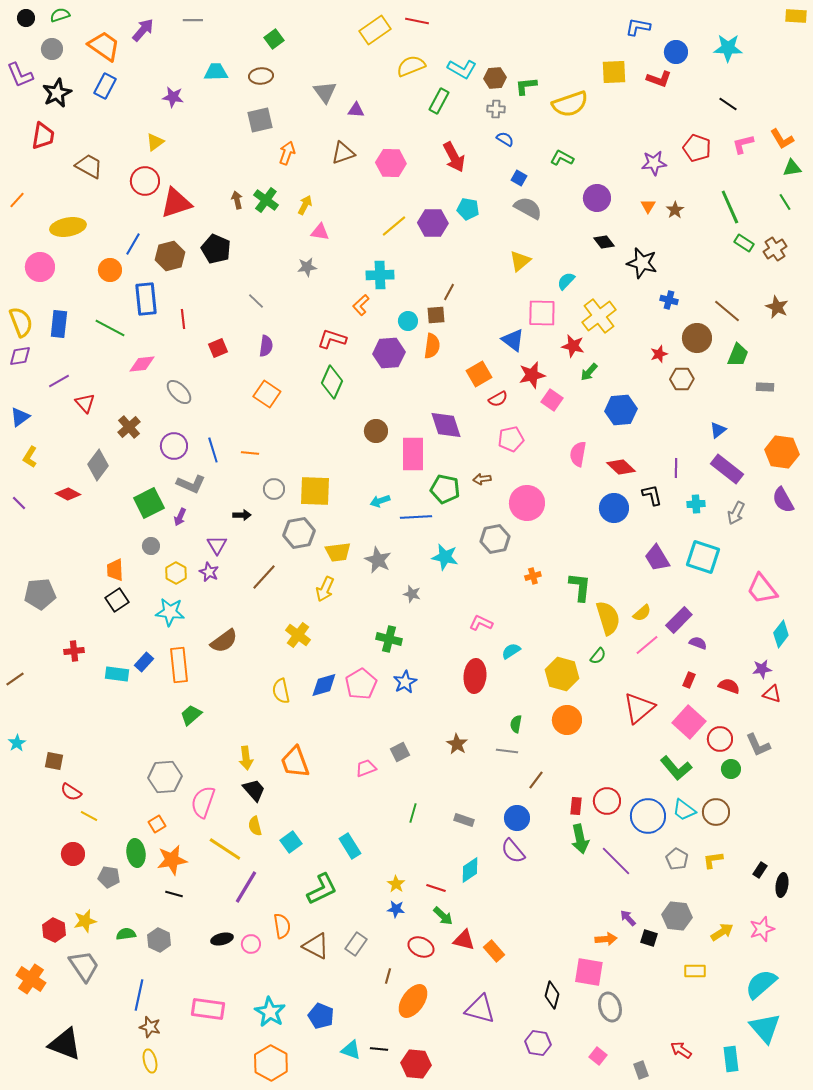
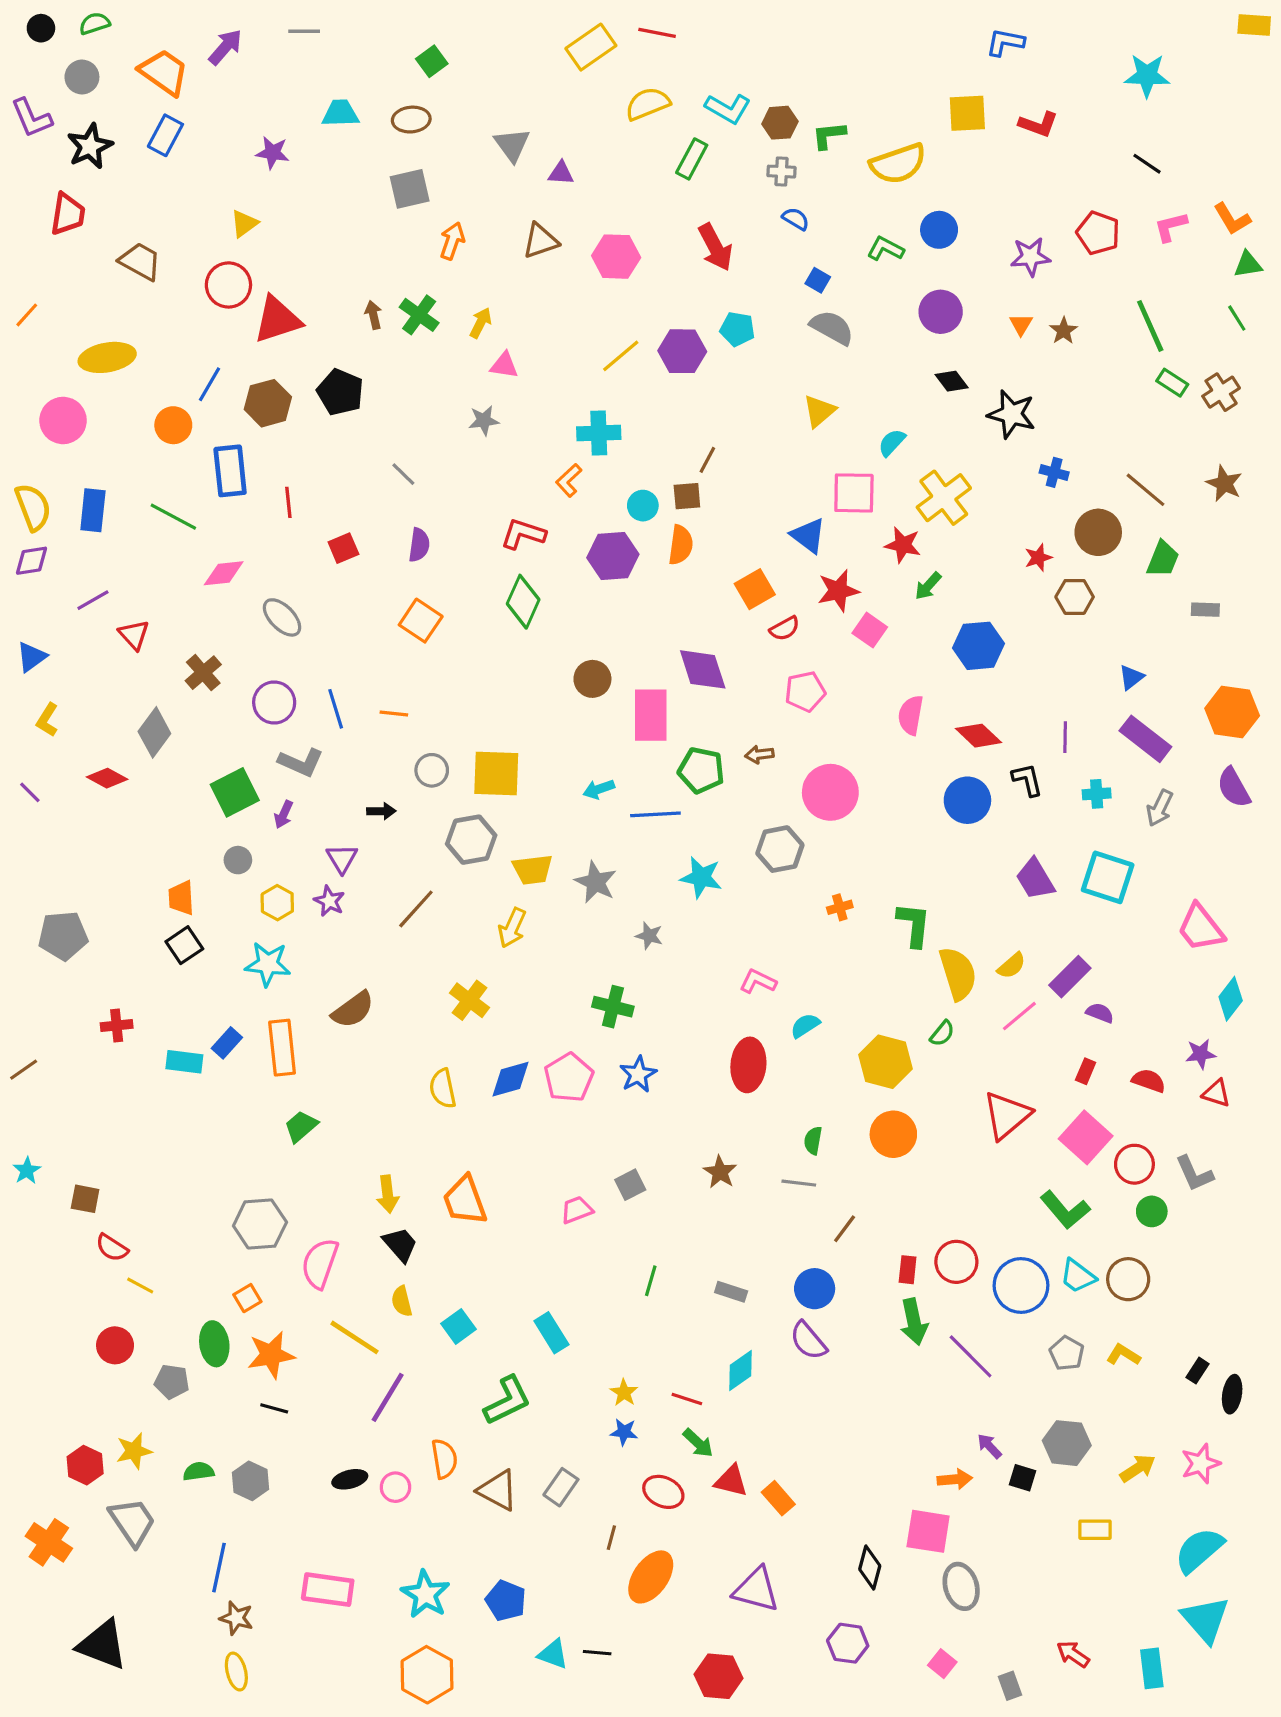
blue circle: (676, 52) -> (939, 230), moved
yellow L-shape: (713, 860) -> (1123, 1355), turned 40
red hexagon: (416, 1064) -> (718, 1676), moved

